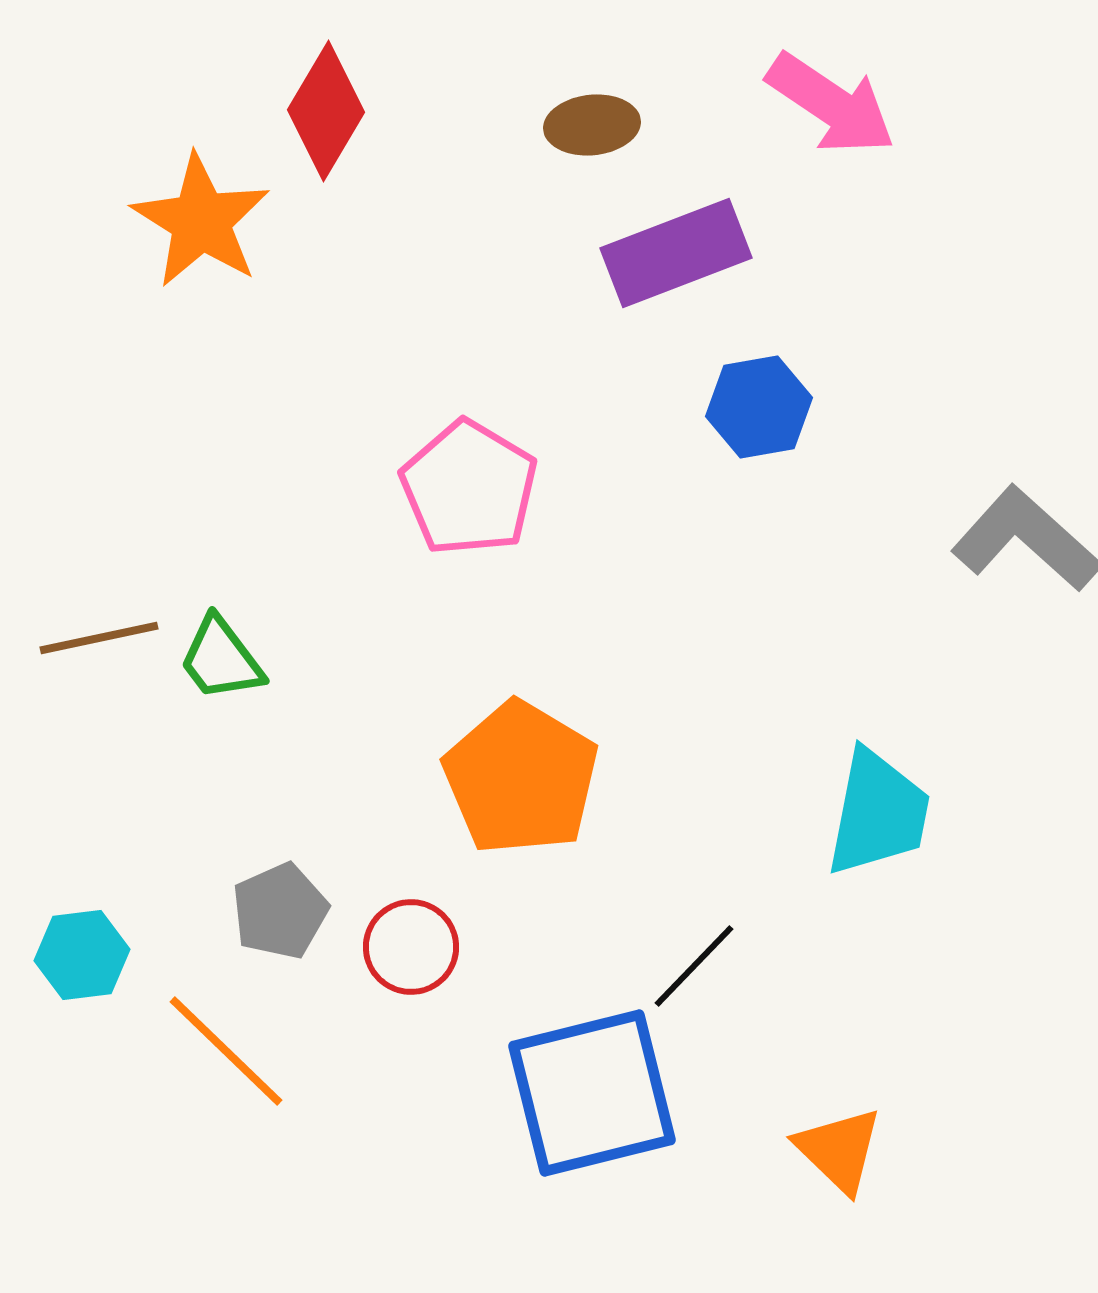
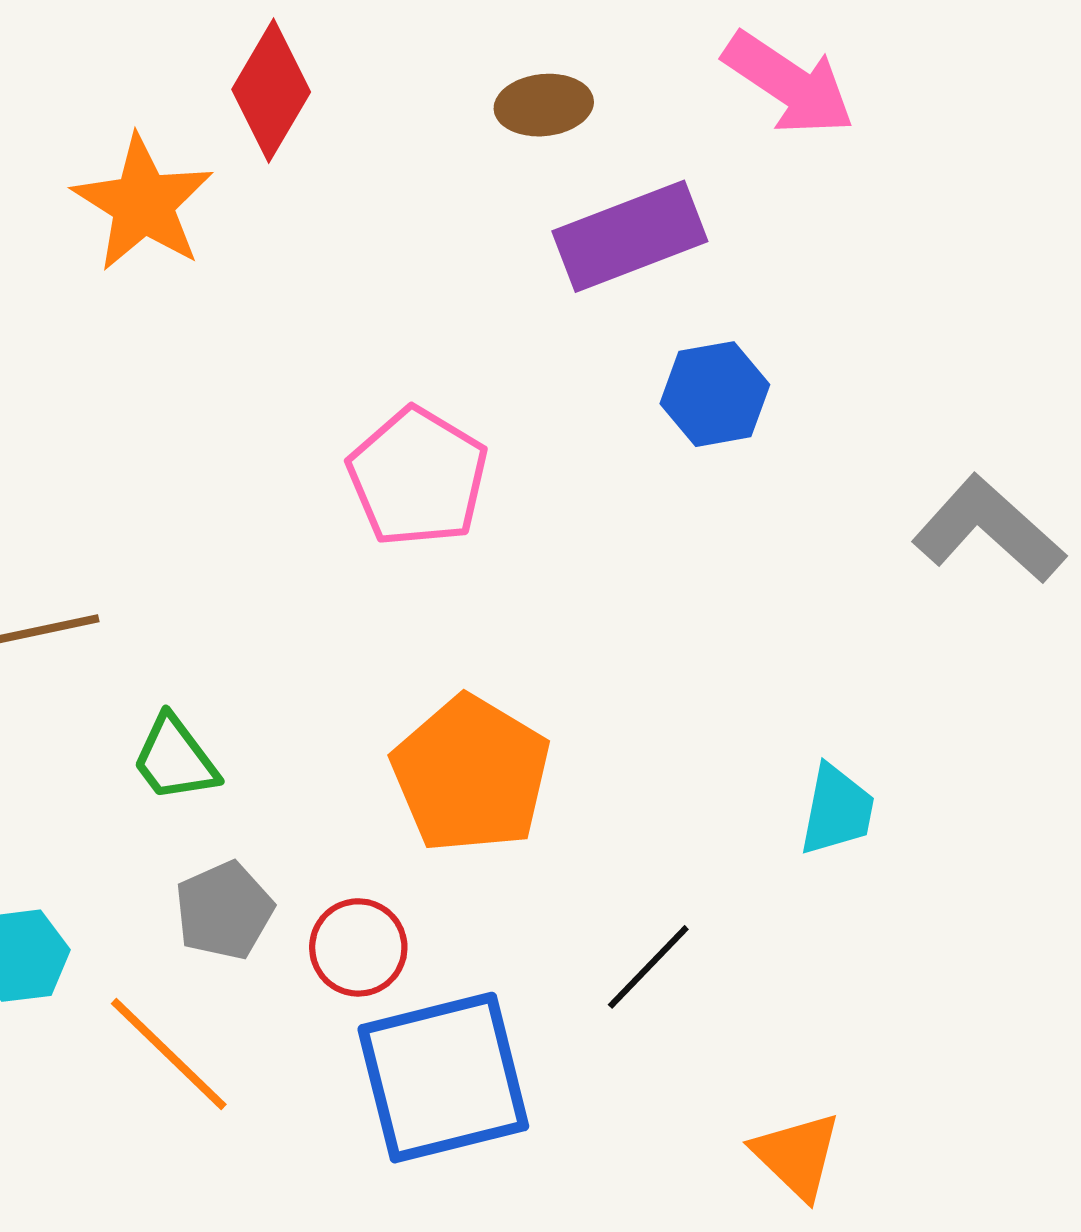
green trapezoid: (221, 659) -> (175, 759), moved
cyan trapezoid: (878, 813) -> (837, 810), size x0.7
blue square: (592, 1093) -> (443, 1078), moved

